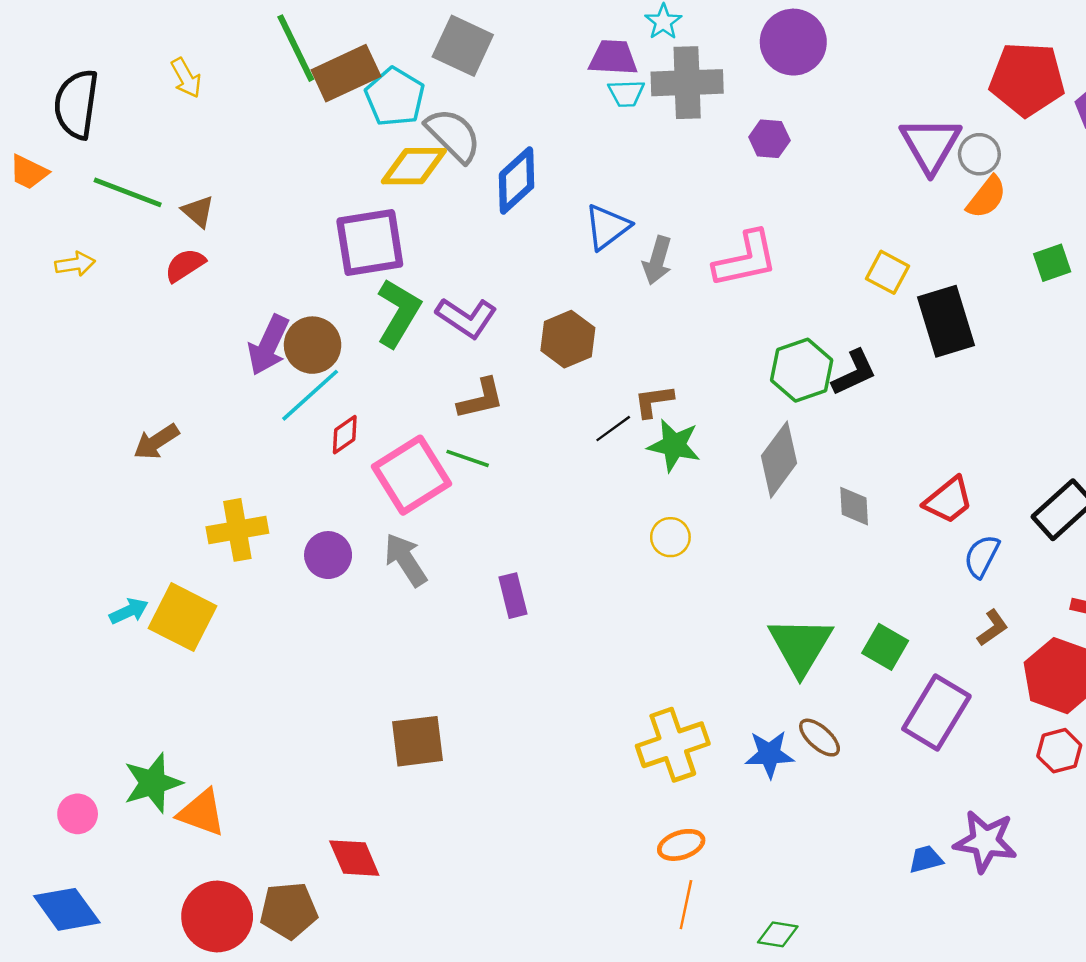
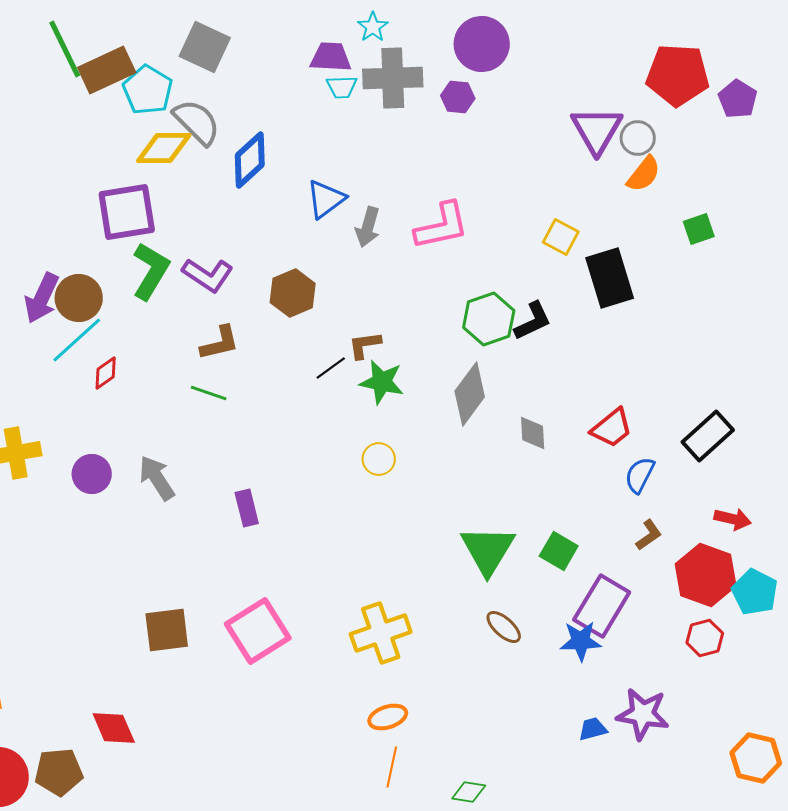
purple hexagon: (769, 139) -> (458, 97), moved
pink square: (412, 475) -> (258, 631), moved
blue star: (769, 754) -> (581, 641), moved

